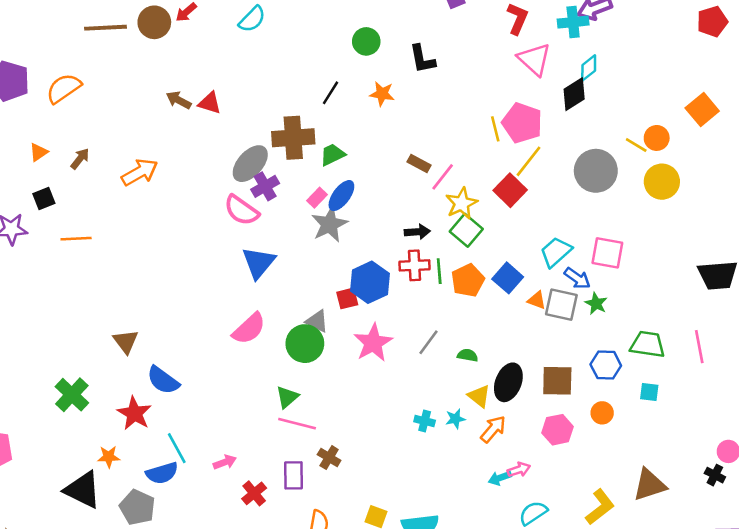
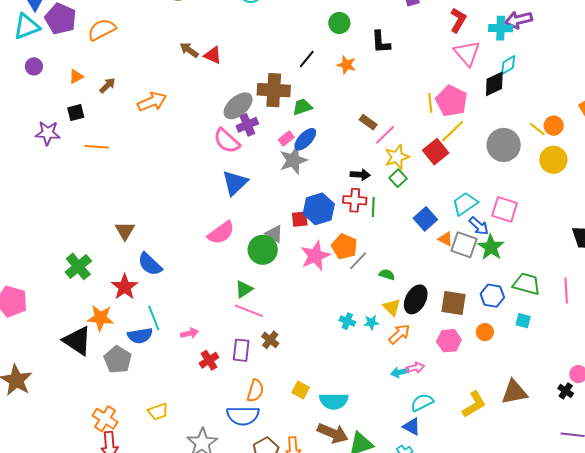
green square: (466, 230) -> (398, 178), size x0.7
orange pentagon: (468, 280) -> (344, 246), moved, turned -30
green star: (596, 304) -> (491, 247), size x1.5
orange star: (109, 457) -> (101, 318), size x1.5

